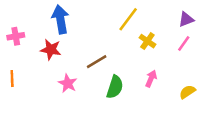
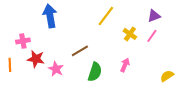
pink cross: (16, 36) -> (23, 41), moved
yellow cross: (147, 41) -> (130, 34), moved
red star: (51, 50) -> (36, 59), moved
yellow semicircle: (187, 92) -> (167, 76), moved

